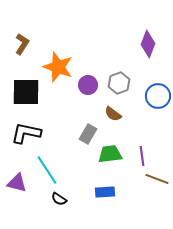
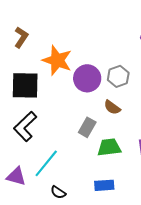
purple circle: (88, 85) -> (87, 78), size x1.4
black L-shape: (26, 133) -> (25, 126), turned -56
cyan line: (47, 170) -> (46, 163), turned 72

